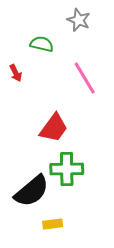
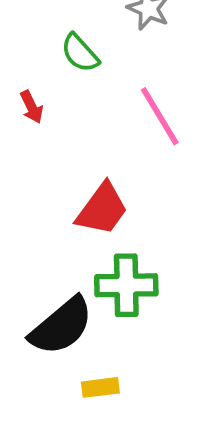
green semicircle: (42, 44) -> (80, 53), turned -145

